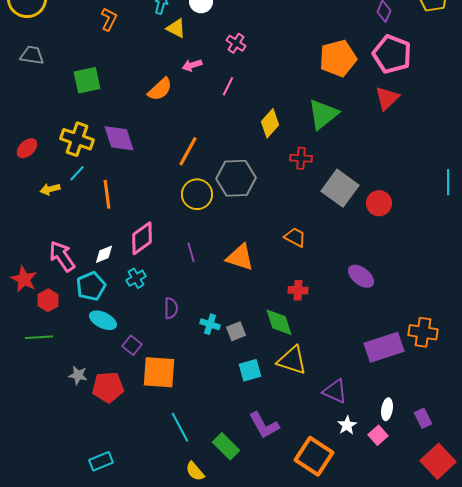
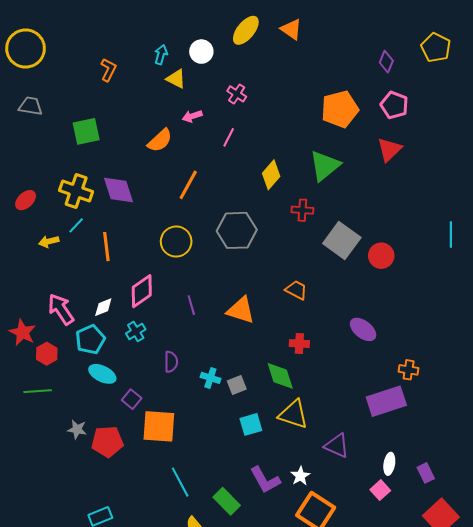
pink pentagon: (392, 54) -> (394, 105), size x0.7
orange line: (188, 151) -> (188, 185), moved
yellow circle: (197, 194) -> (176, 242), moved
orange cross: (423, 332) -> (409, 370), moved, size x0.7
white star: (347, 425) -> (300, 476), moved

